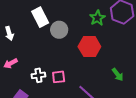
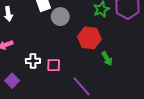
green arrow: (118, 75) -> (107, 59), moved

